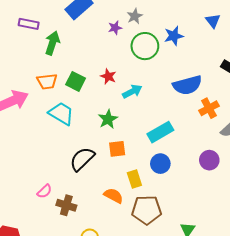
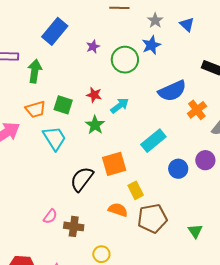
gray star: (135, 16) -> (155, 20), moved
cyan trapezoid: (61, 113) -> (54, 138), turned 36
green star: (108, 119) -> (95, 125), moved
orange square: (117, 149) -> (114, 164), size x1.4
blue circle: (160, 164) -> (178, 169), moved

